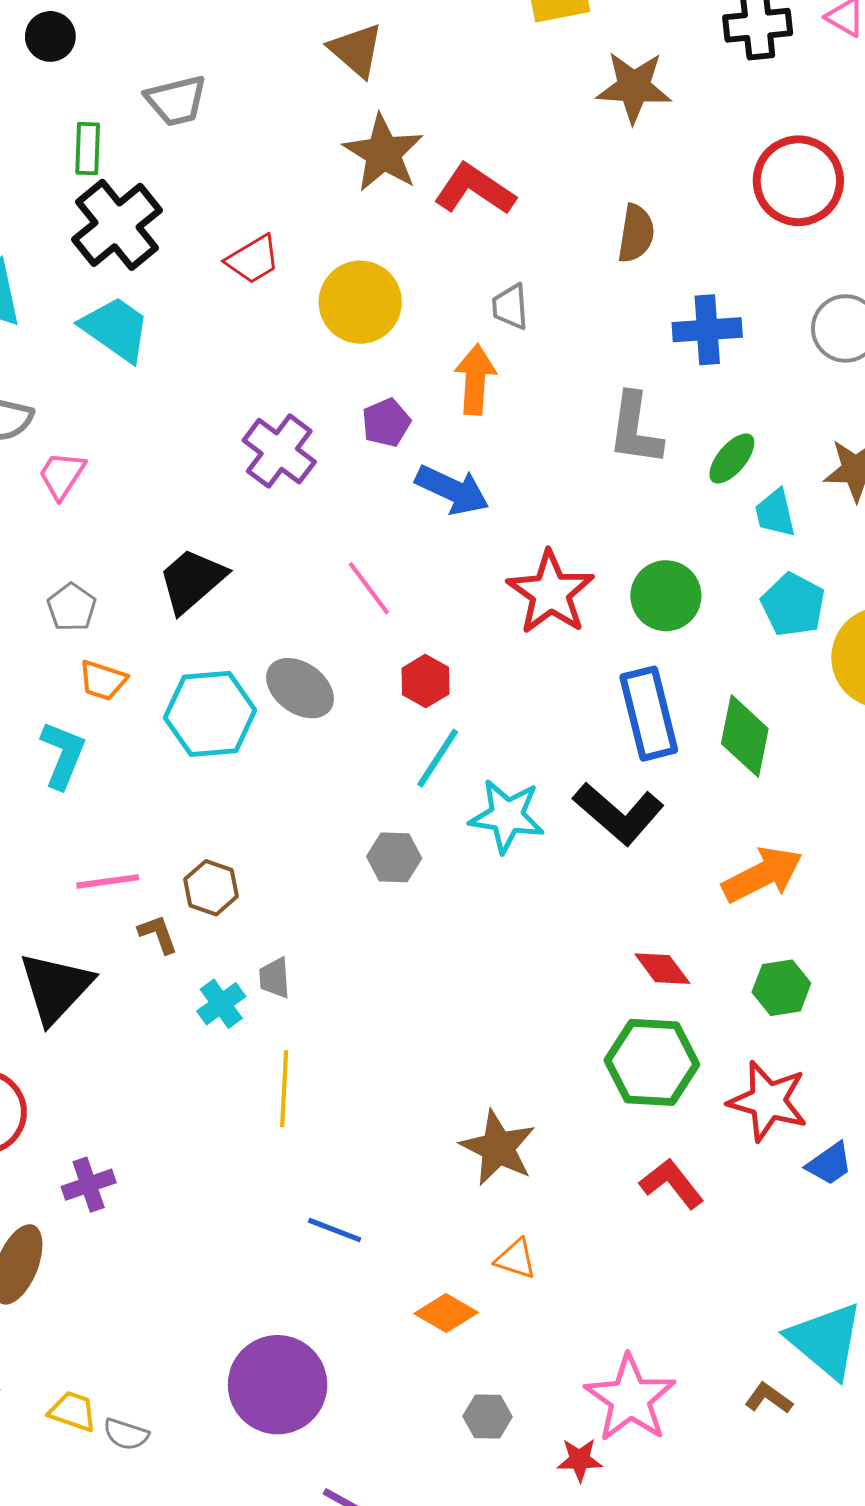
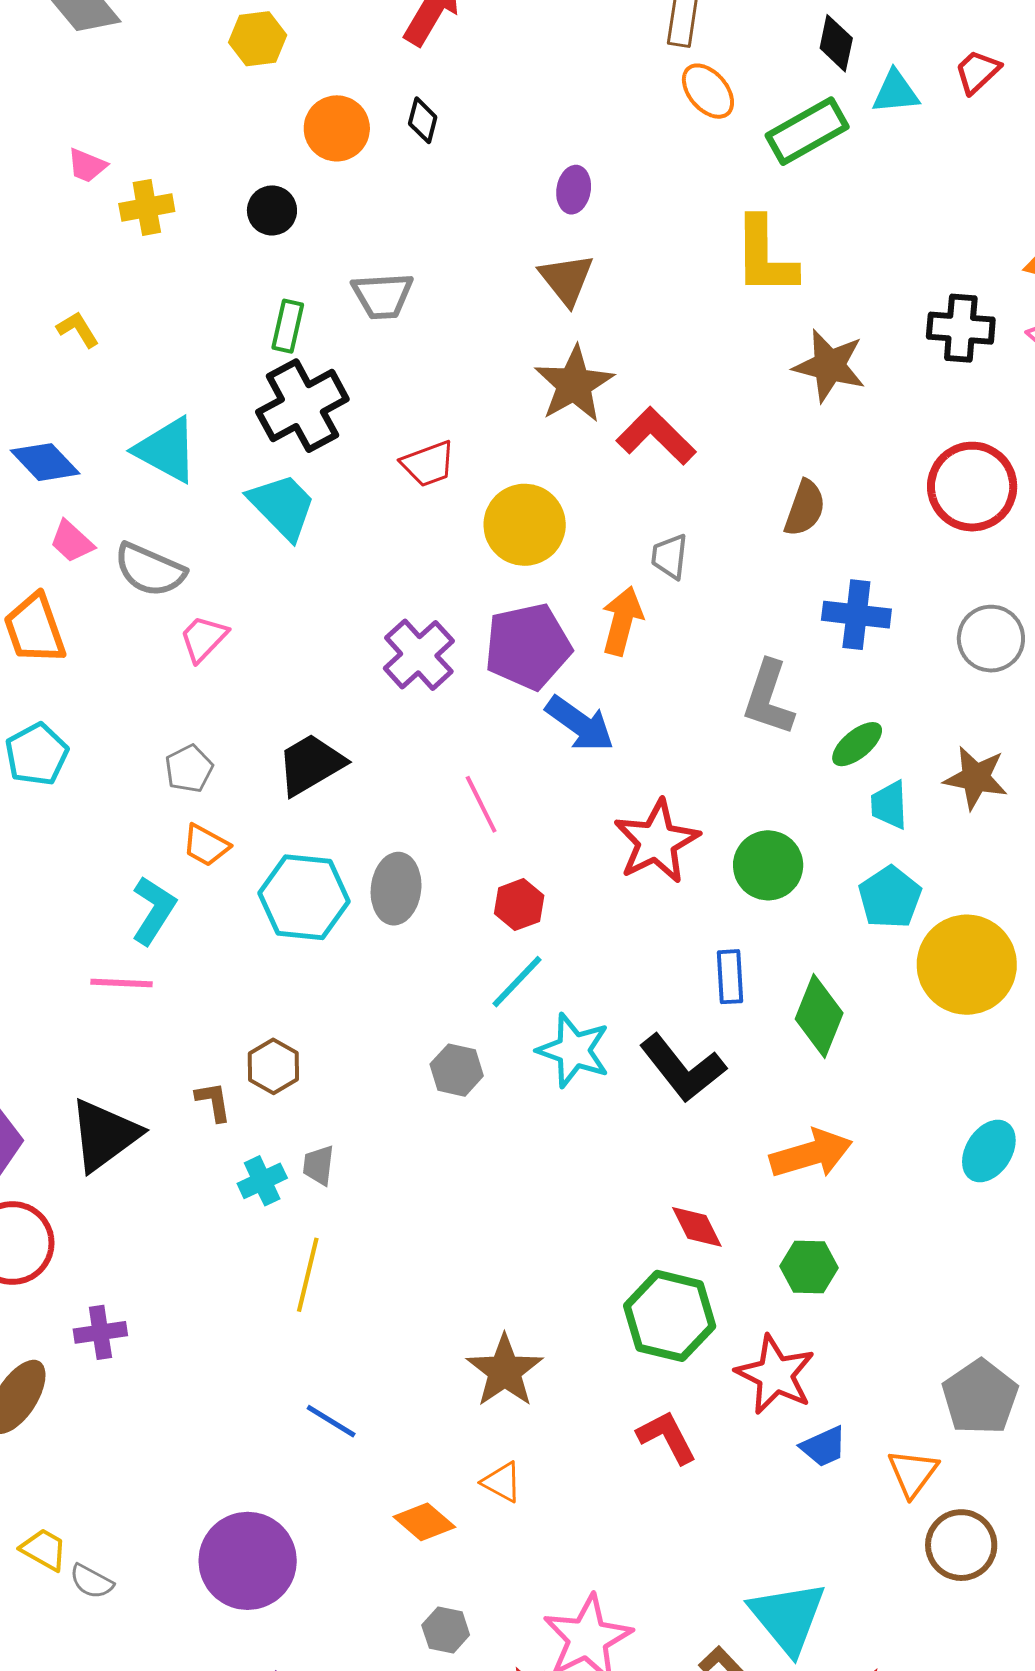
purple pentagon: (386, 423) -> (528, 646), size x1.8
gray ellipse: (300, 688) -> (396, 889), turned 50
blue rectangle: (649, 714) -> (730, 977), size x0.6
pink line: (108, 881) -> (122, 983), moved

